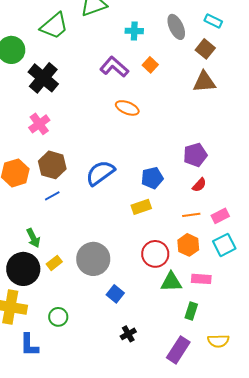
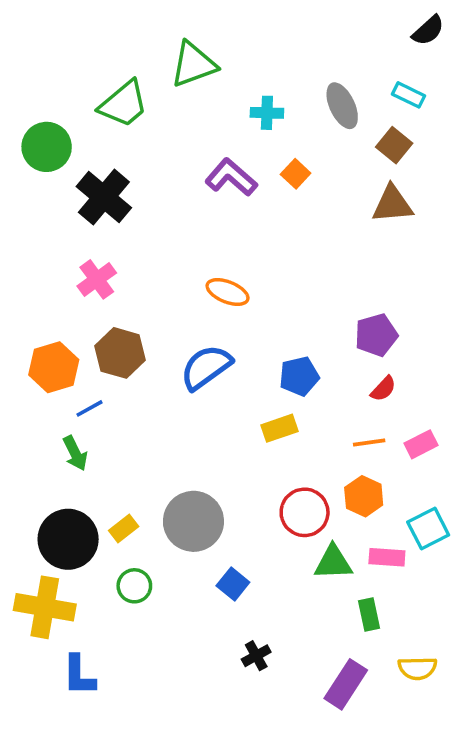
orange ellipse: (127, 108) -> (228, 292), moved
blue line: (52, 196) -> (90, 408), moved
green arrow: (33, 238) -> (75, 453), moved
cyan square: (224, 245) -> (428, 528), moved
green rectangle: (191, 311) -> (369, 614), turned -30
green circle: (58, 317) -> (134, 586), moved

